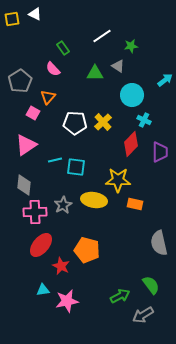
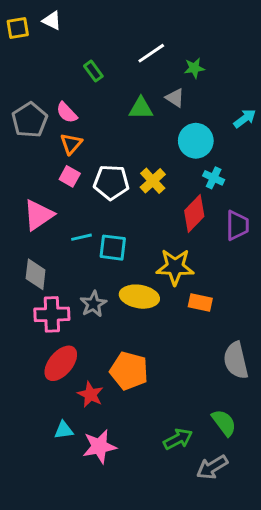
pink semicircle: (53, 69) -> (67, 113), moved
pink square: (33, 113) -> (70, 176), moved

